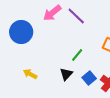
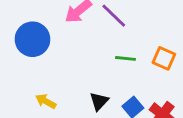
green line: (77, 55) -> (126, 58), moved, turned 56

